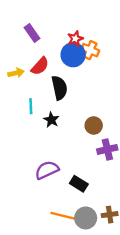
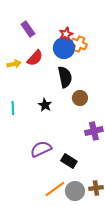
black semicircle: (59, 88) -> (65, 77), moved
cyan line: (31, 106) -> (13, 108), moved
brown circle: (94, 125) -> (80, 98), moved
orange line: (63, 216) -> (55, 189), turned -50

